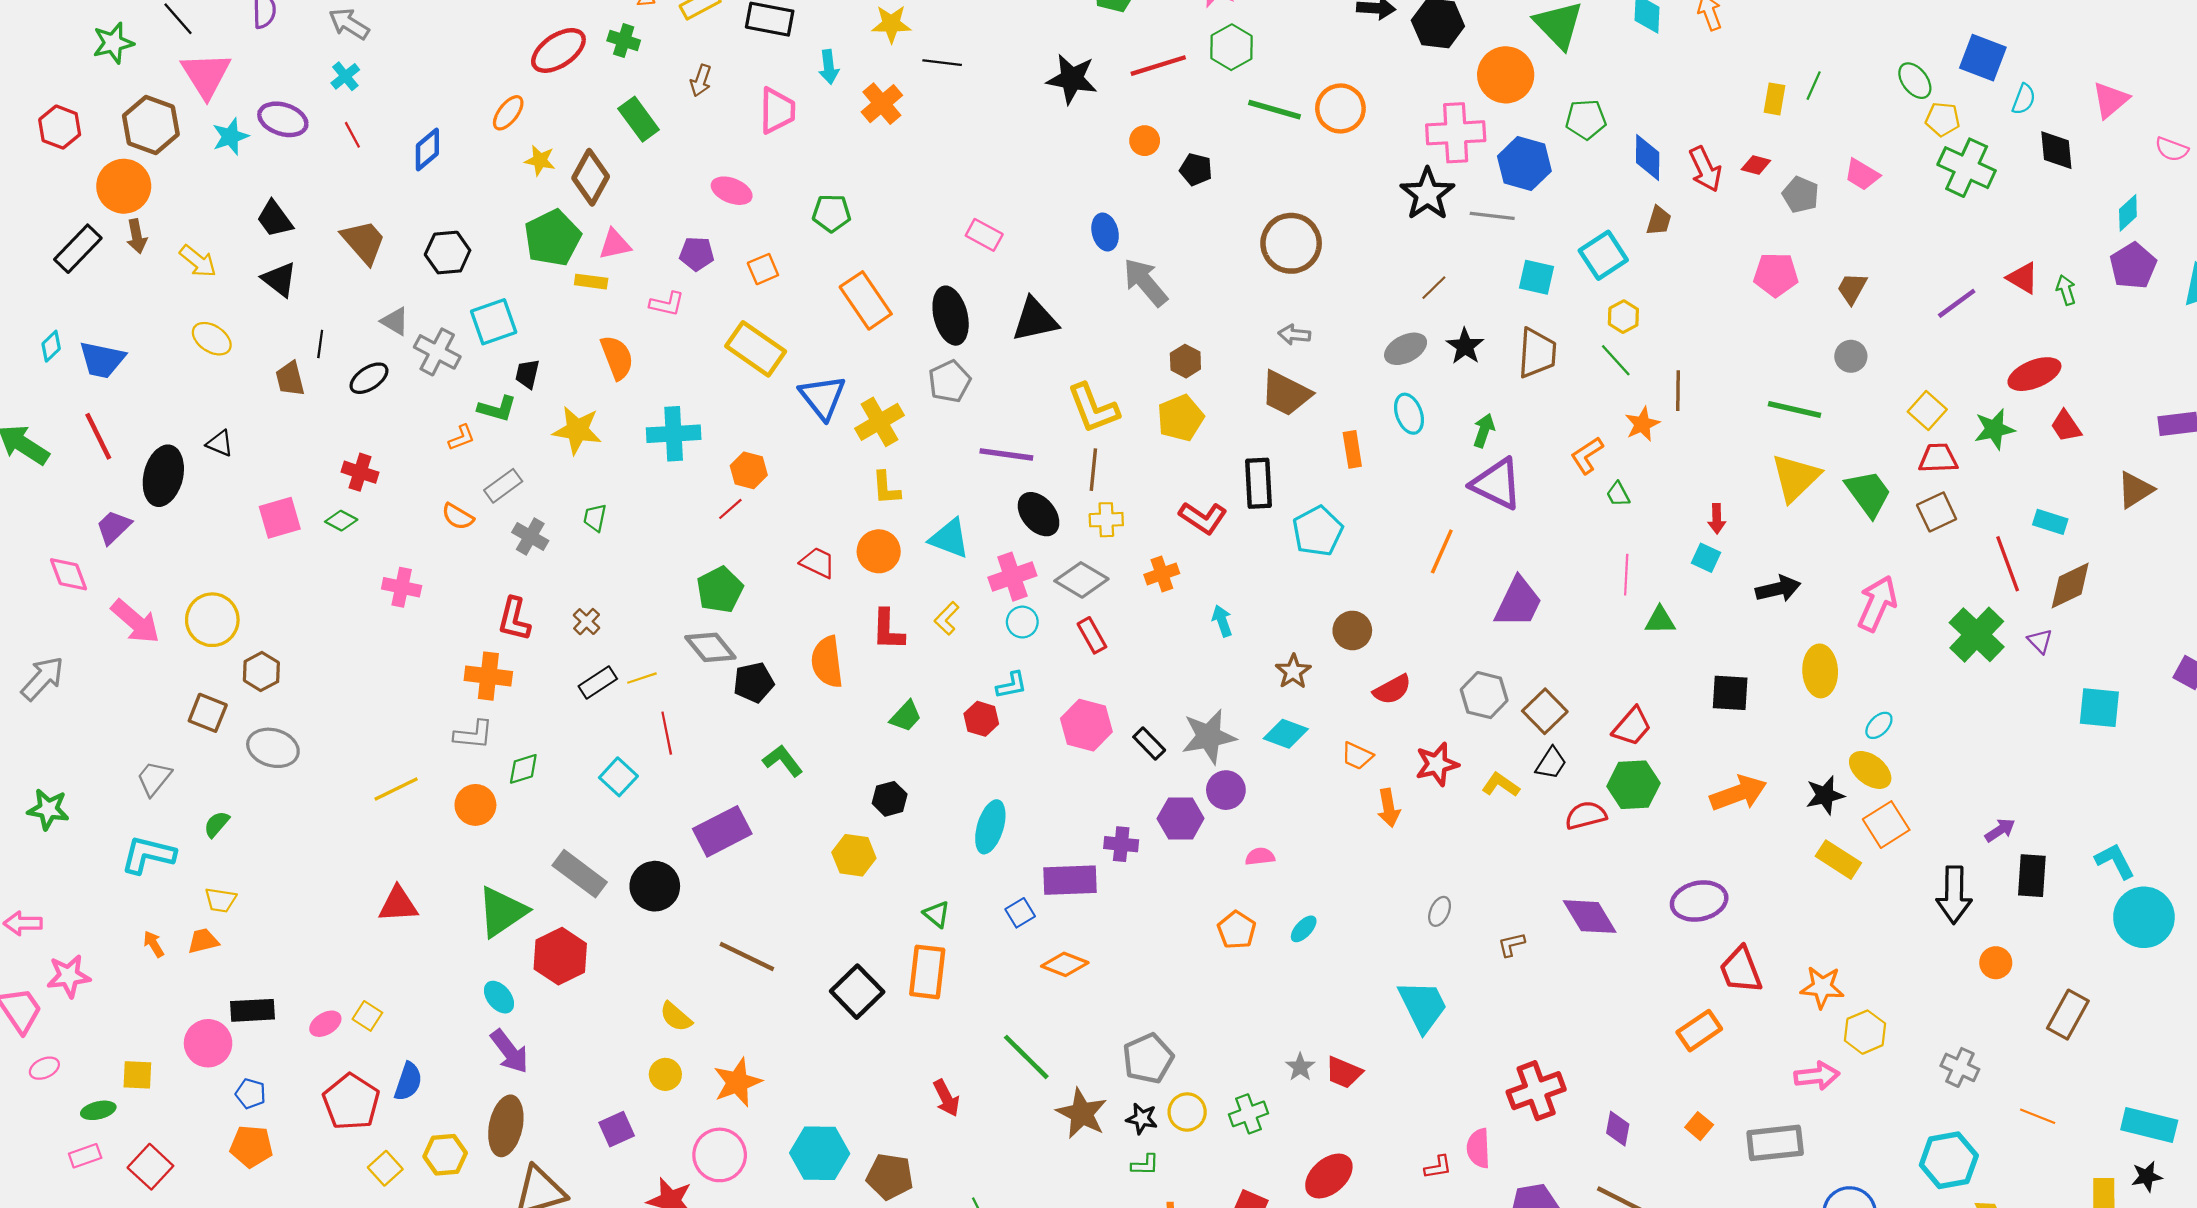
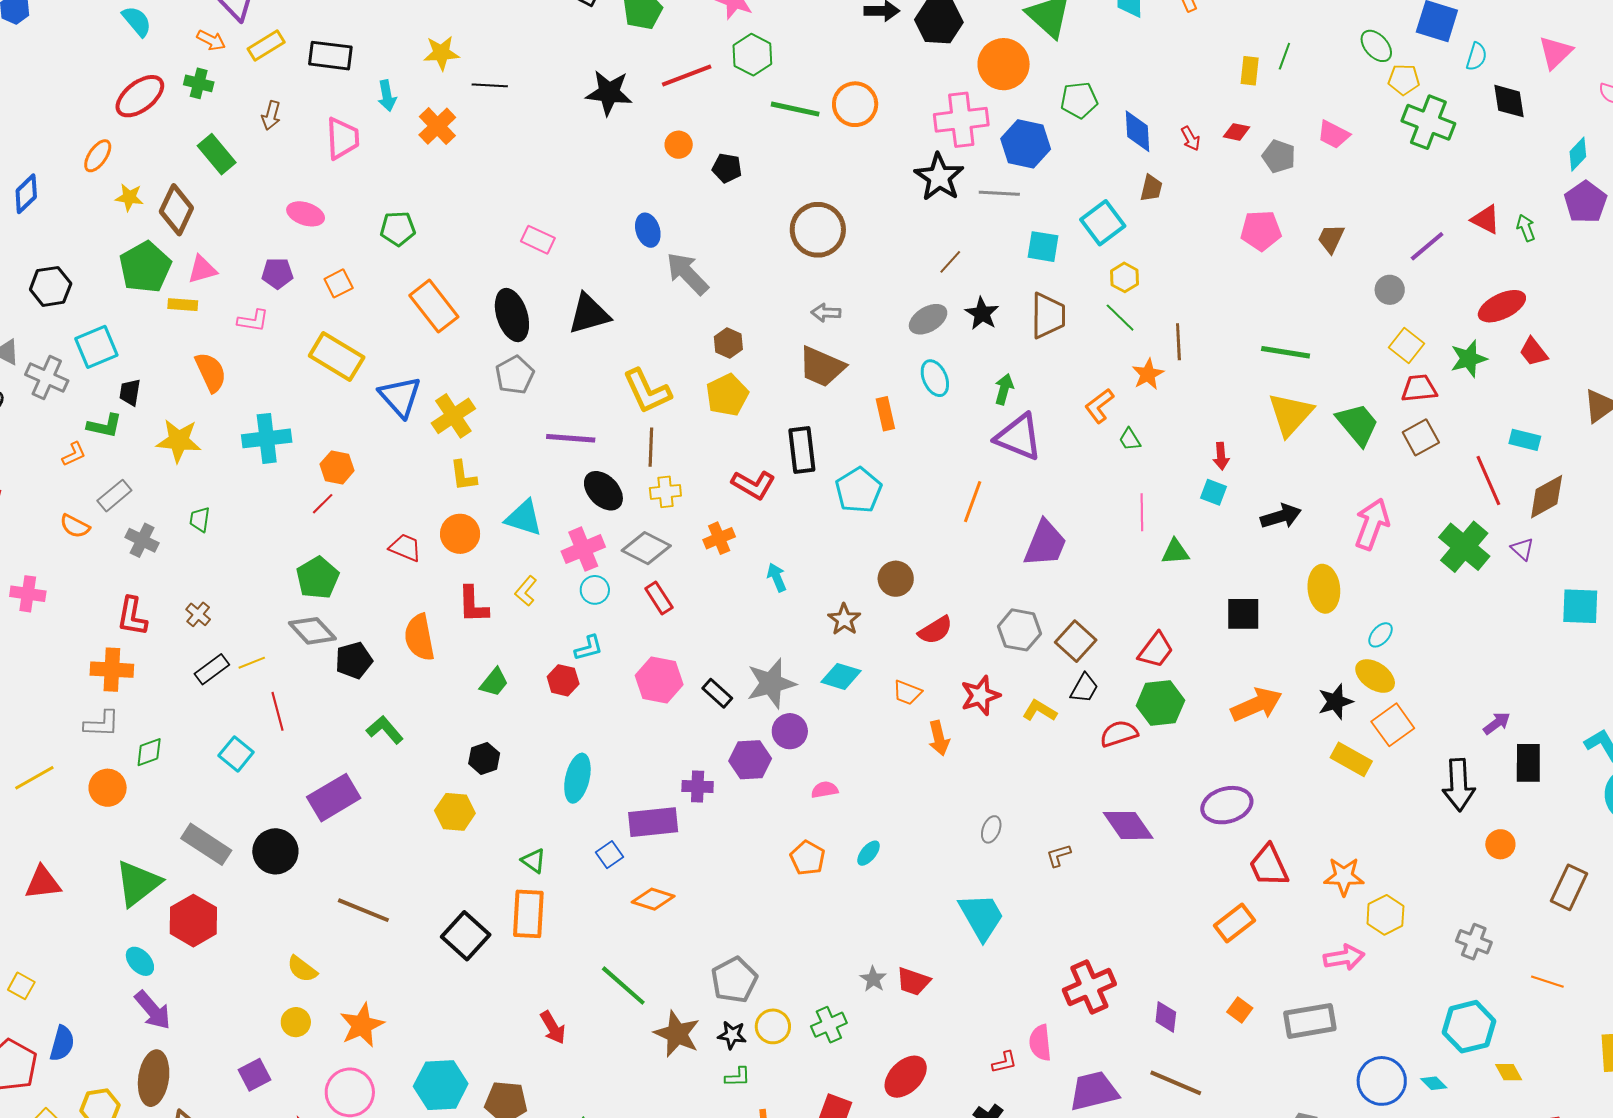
red arrow: (1705, 169) -> (1191, 139), size x0.6
gray circle: (1851, 356) -> (1390, 290), moved

